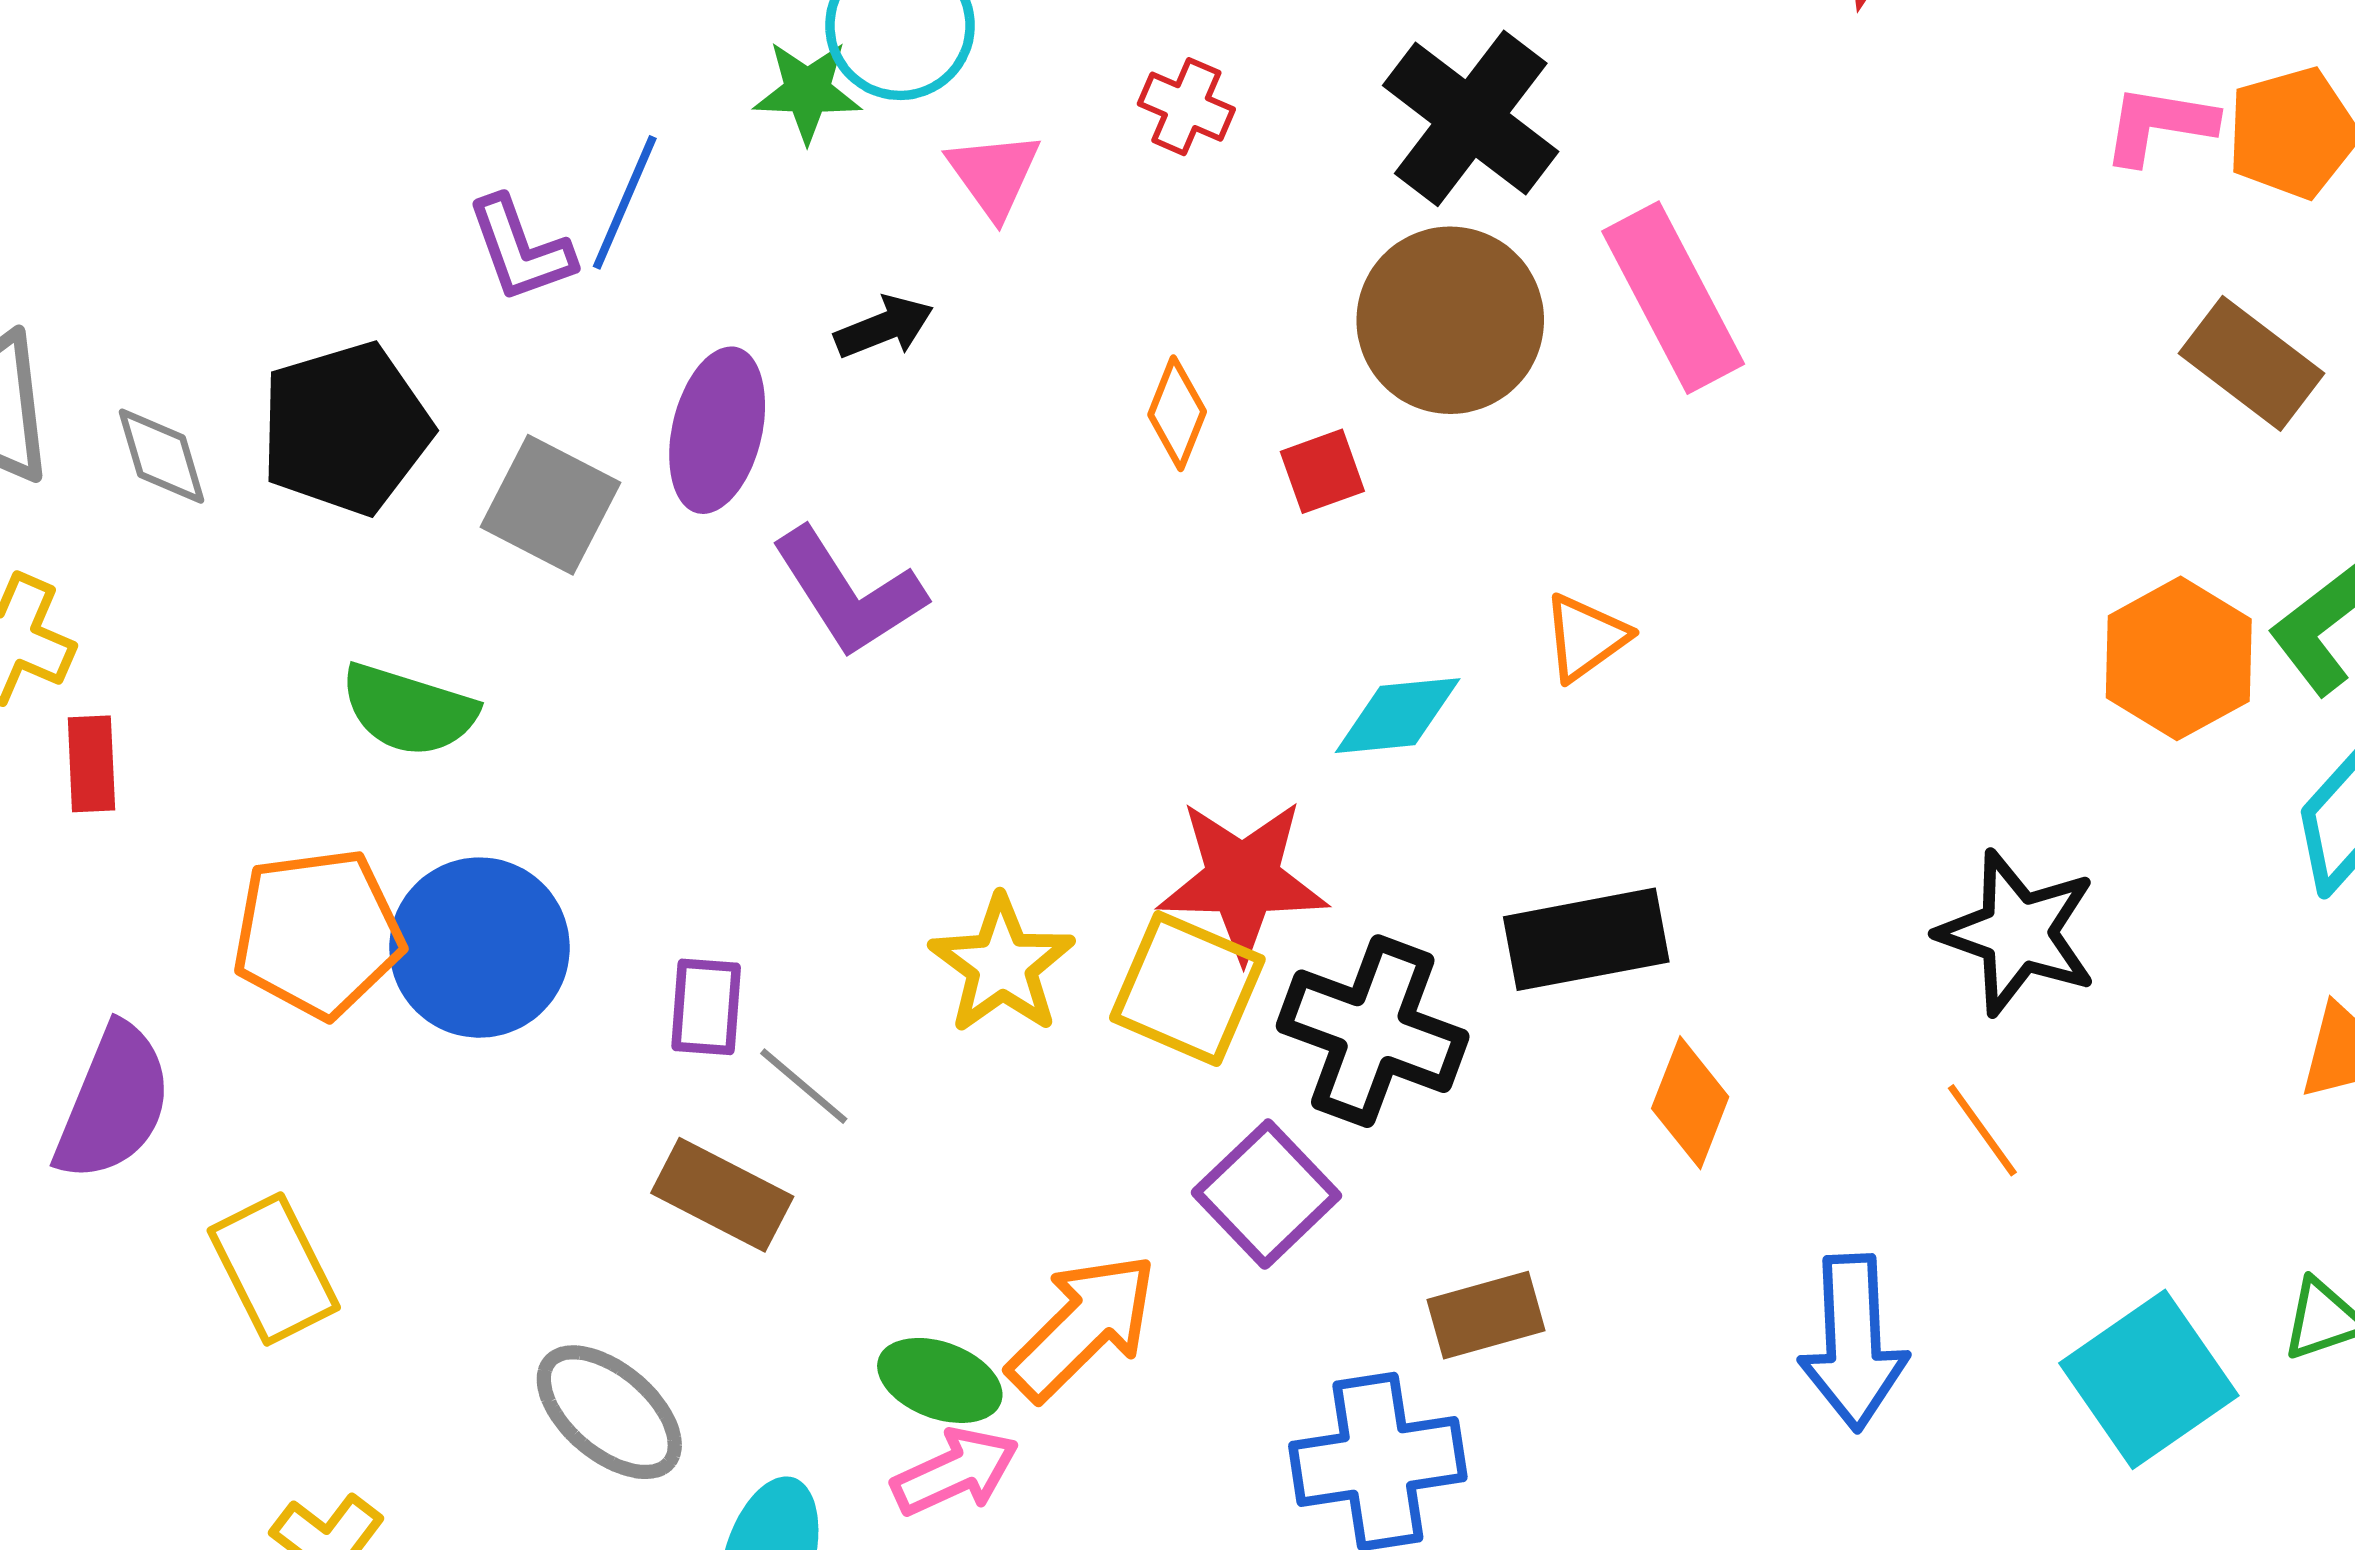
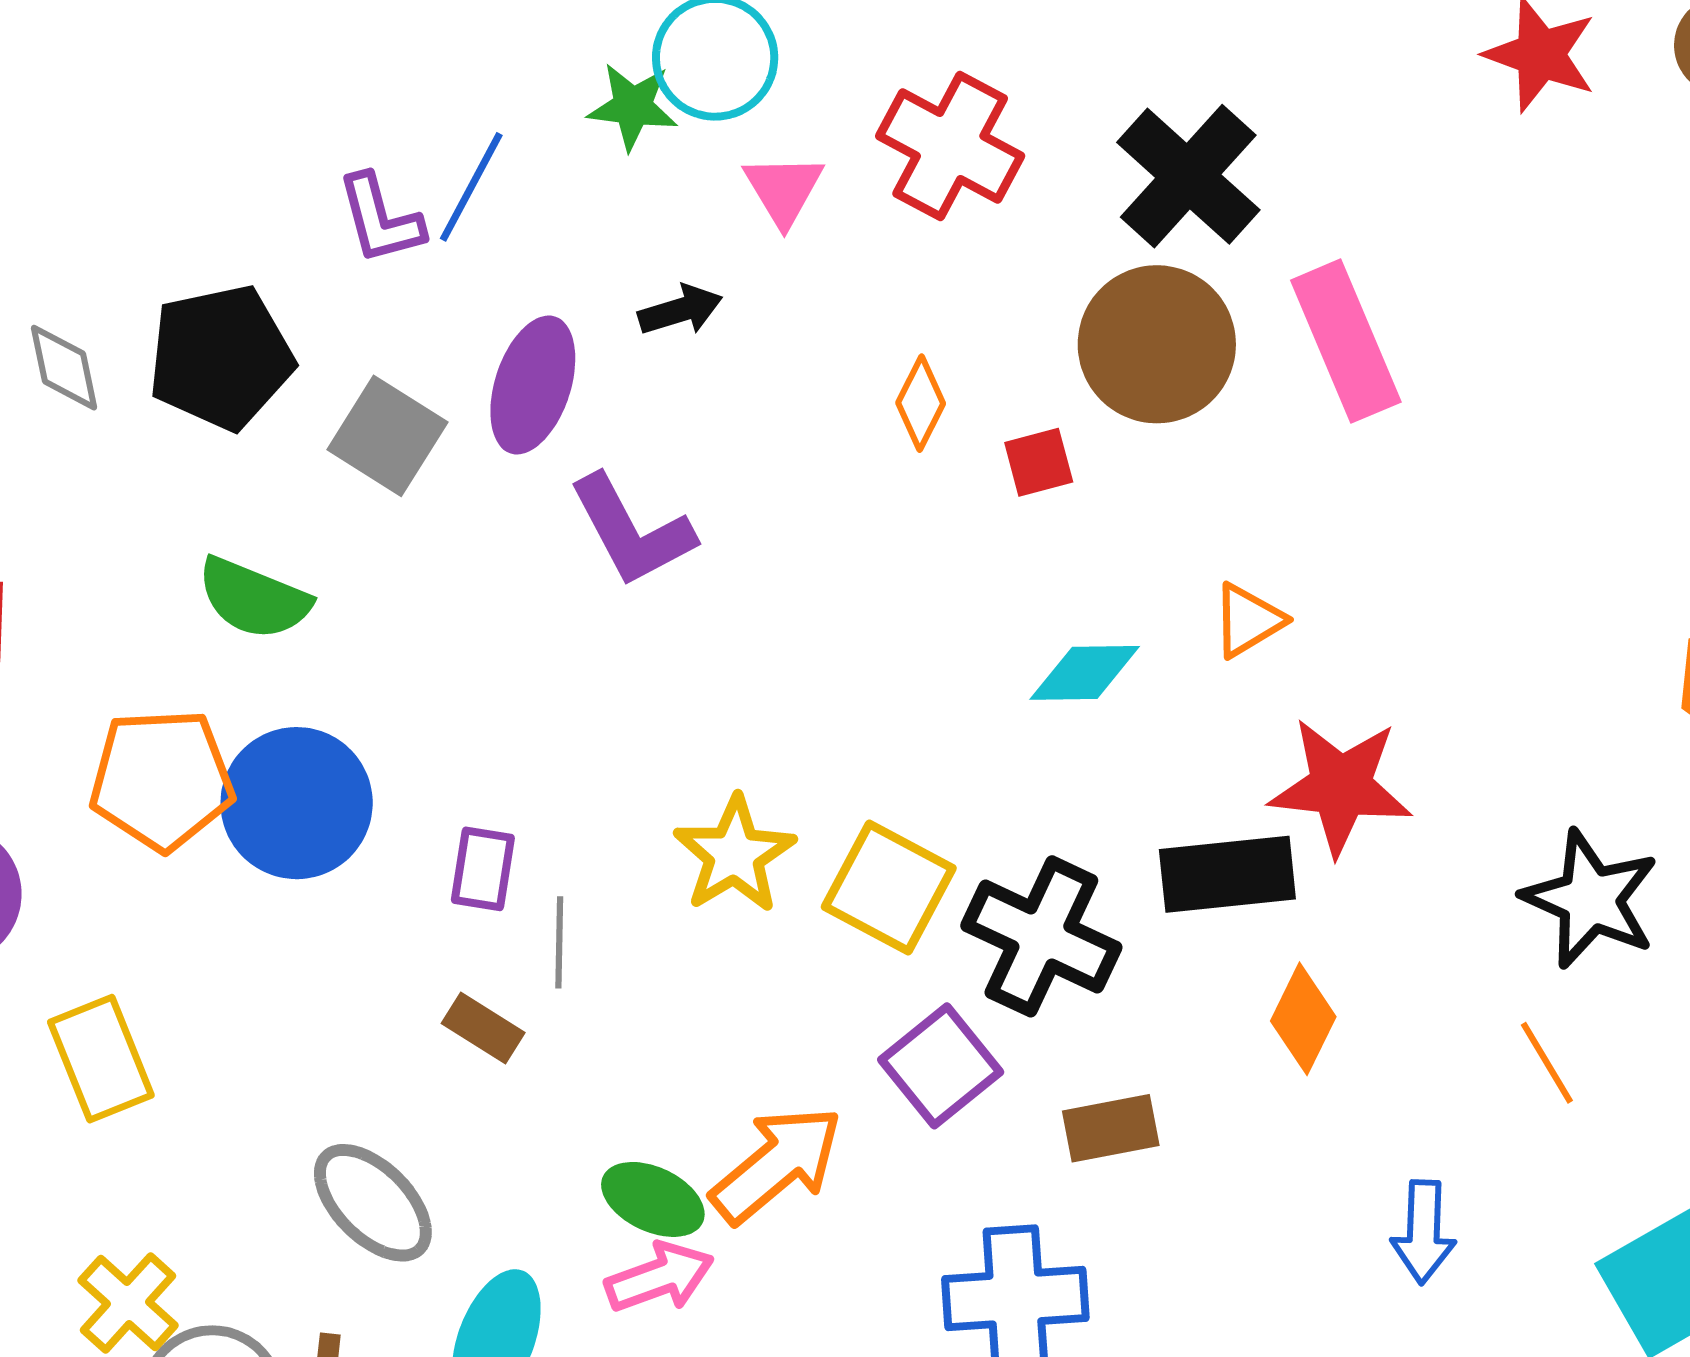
red cross: (1186, 107) -> (950, 146), size x1.8
red star: (1243, 879) -> (1341, 786), moved
gray line: (804, 1086) -> (559, 942), turned 46
brown rectangle: (722, 1195) -> (483, 1028), size x0.7
brown rectangle: (1486, 1315) -> (1111, 1128), moved
blue arrow: (1853, 1342) -> (1423, 1232), size x0.7

